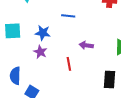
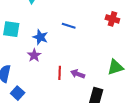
purple arrow: (86, 45) -> (78, 74), moved

